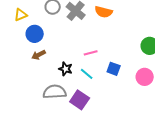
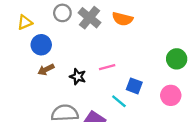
black star: (66, 69) -> (78, 77), moved
cyan line: (87, 74) -> (119, 101), moved

